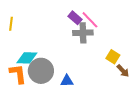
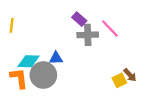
pink line: (90, 20) -> (110, 29), moved
yellow square: (113, 57) -> (119, 80), moved, turned 32
blue triangle: (67, 81) -> (56, 58), moved

